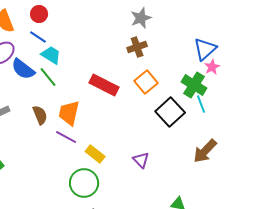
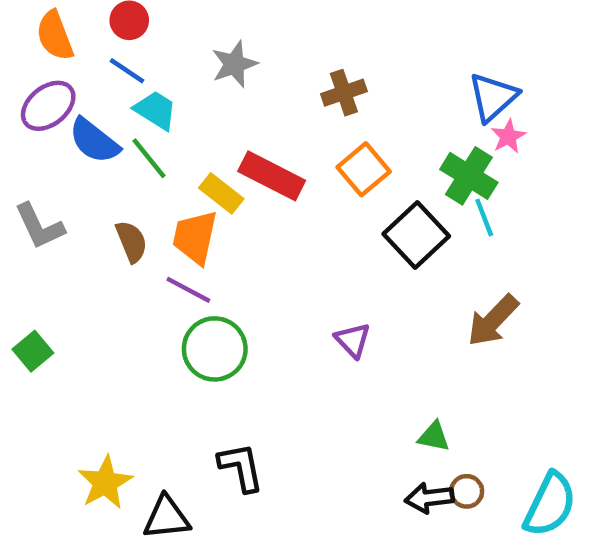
gray star: (141, 18) -> (234, 64), moved
yellow rectangle: (95, 154) -> (221, 193), moved
green circle: (84, 183) -> (215, 349), moved

